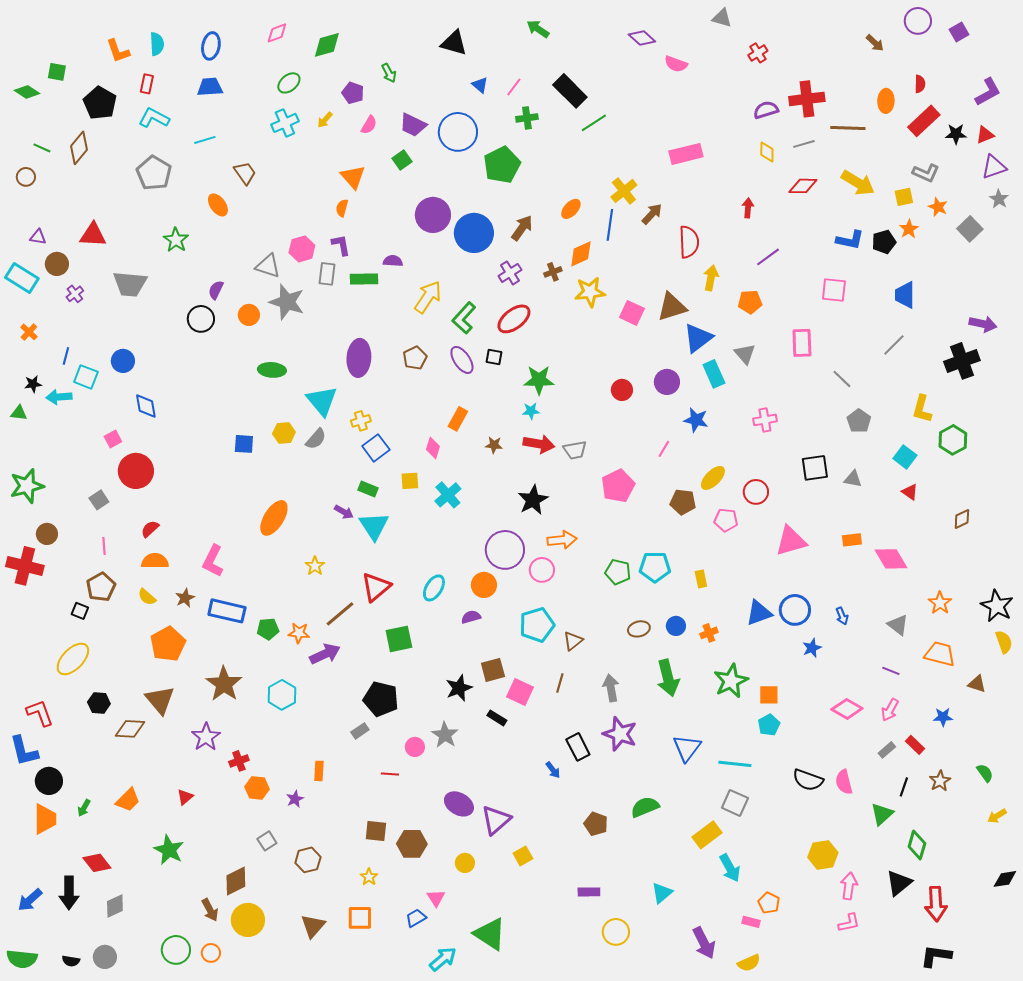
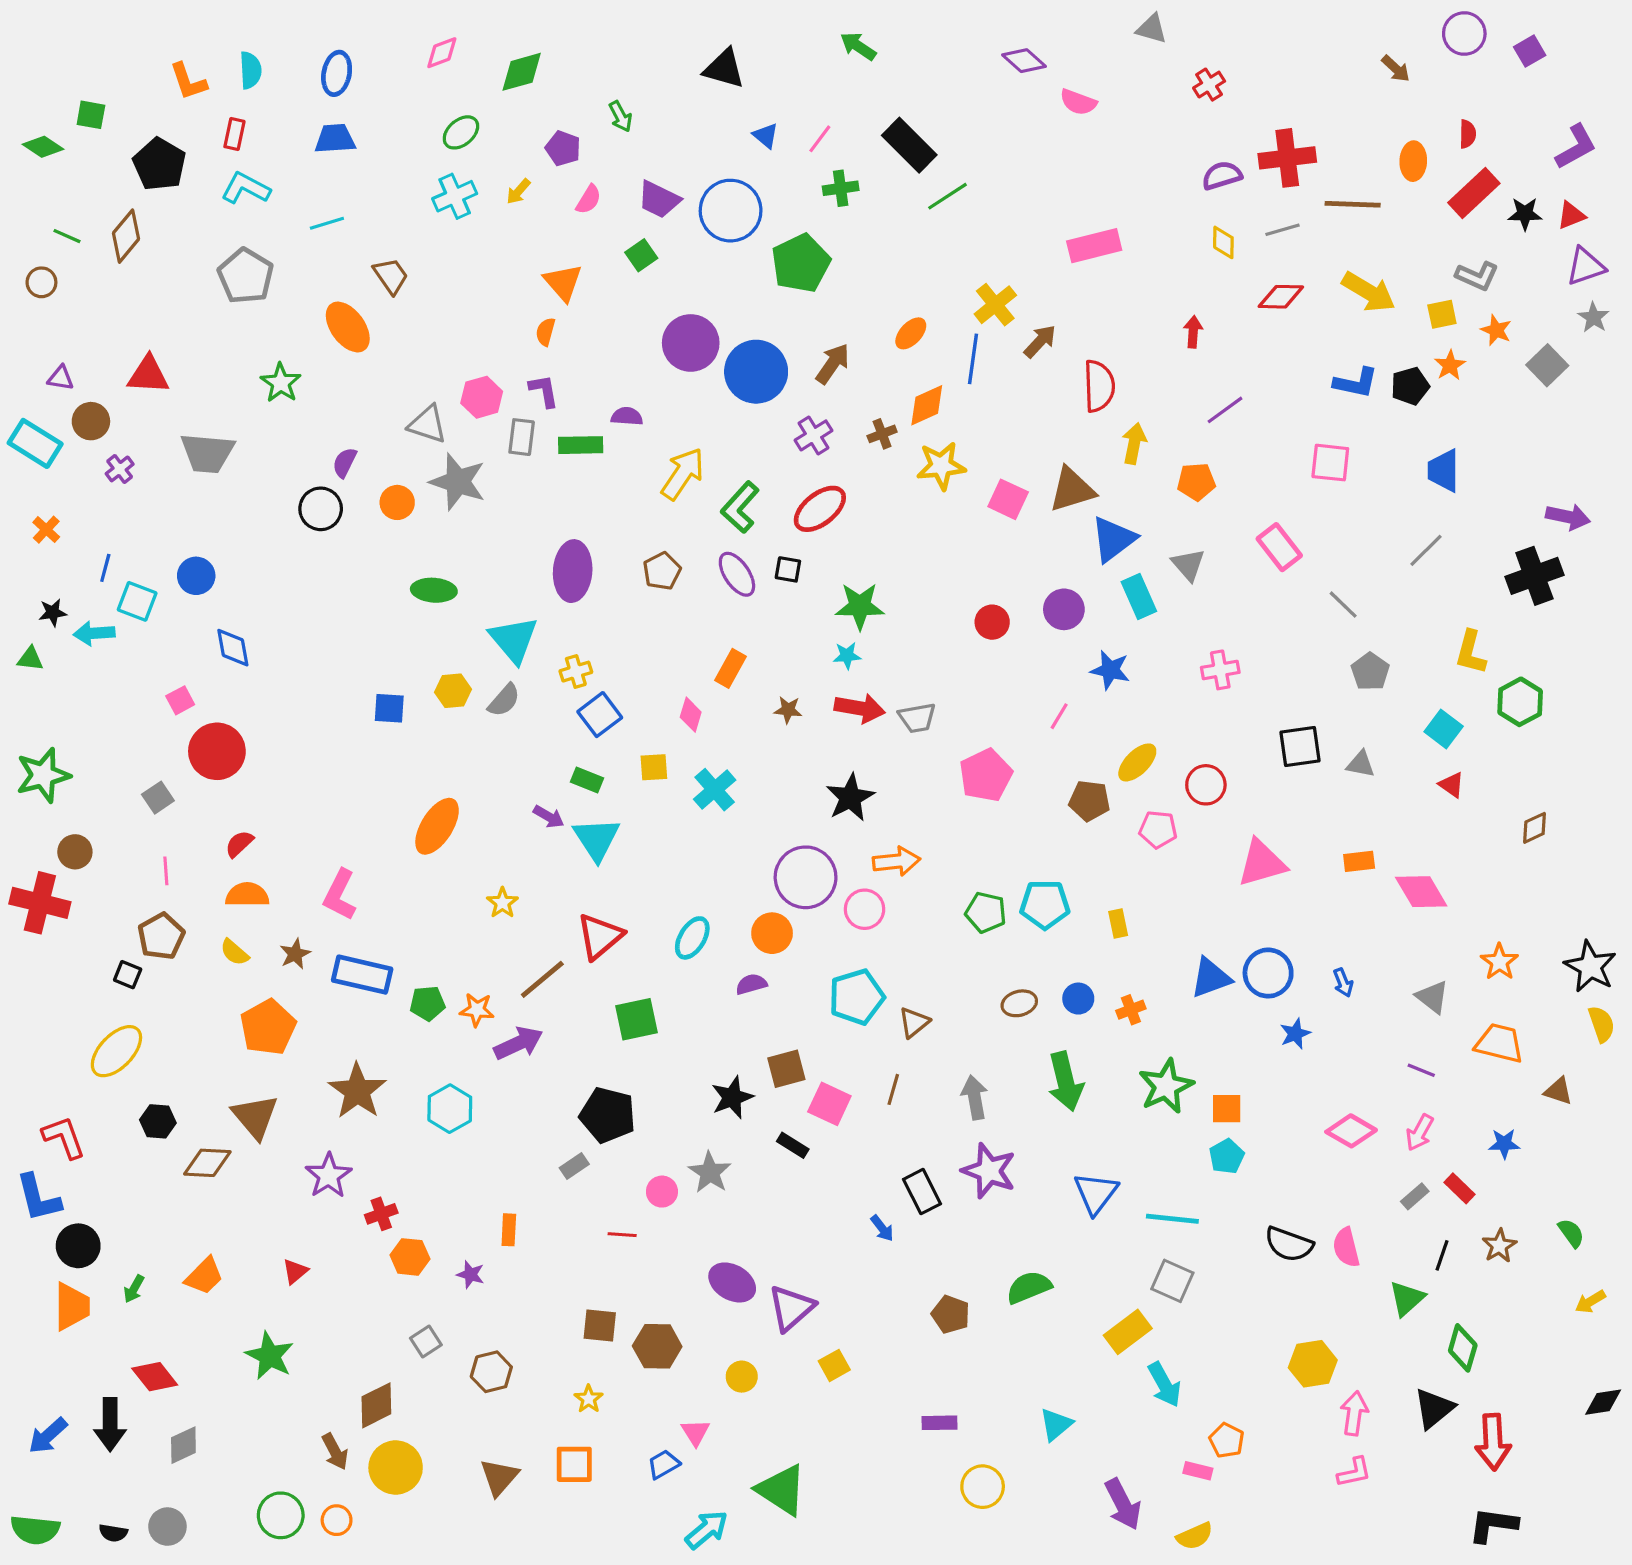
orange ellipse: (218, 205) -> (348, 327), size x1.4
pink rectangle: (802, 343) -> (1279, 547), turned -36
purple star: (295, 799) -> (471, 1274), turned -30

